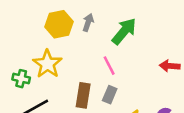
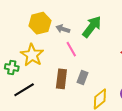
gray arrow: (88, 22) -> (63, 29), moved, turned -88
pink line: (109, 66) -> (71, 49), moved

